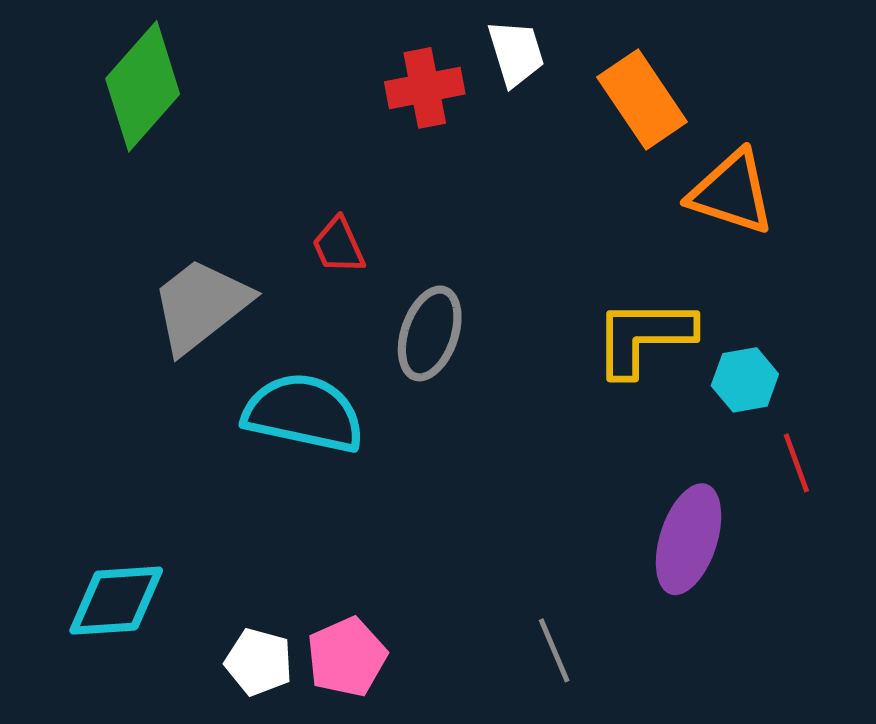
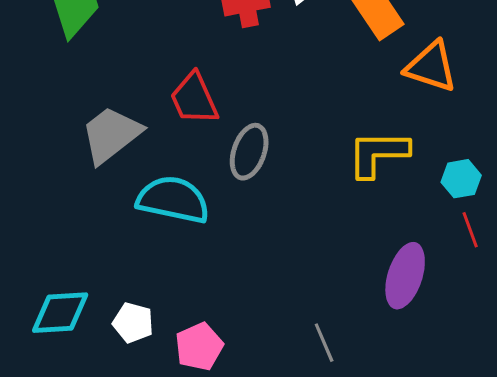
red trapezoid: (338, 246) -> (194, 99), size x1.5
cyan hexagon: (745, 380) -> (461, 179), moved
white pentagon: (259, 662) -> (133, 323), moved

